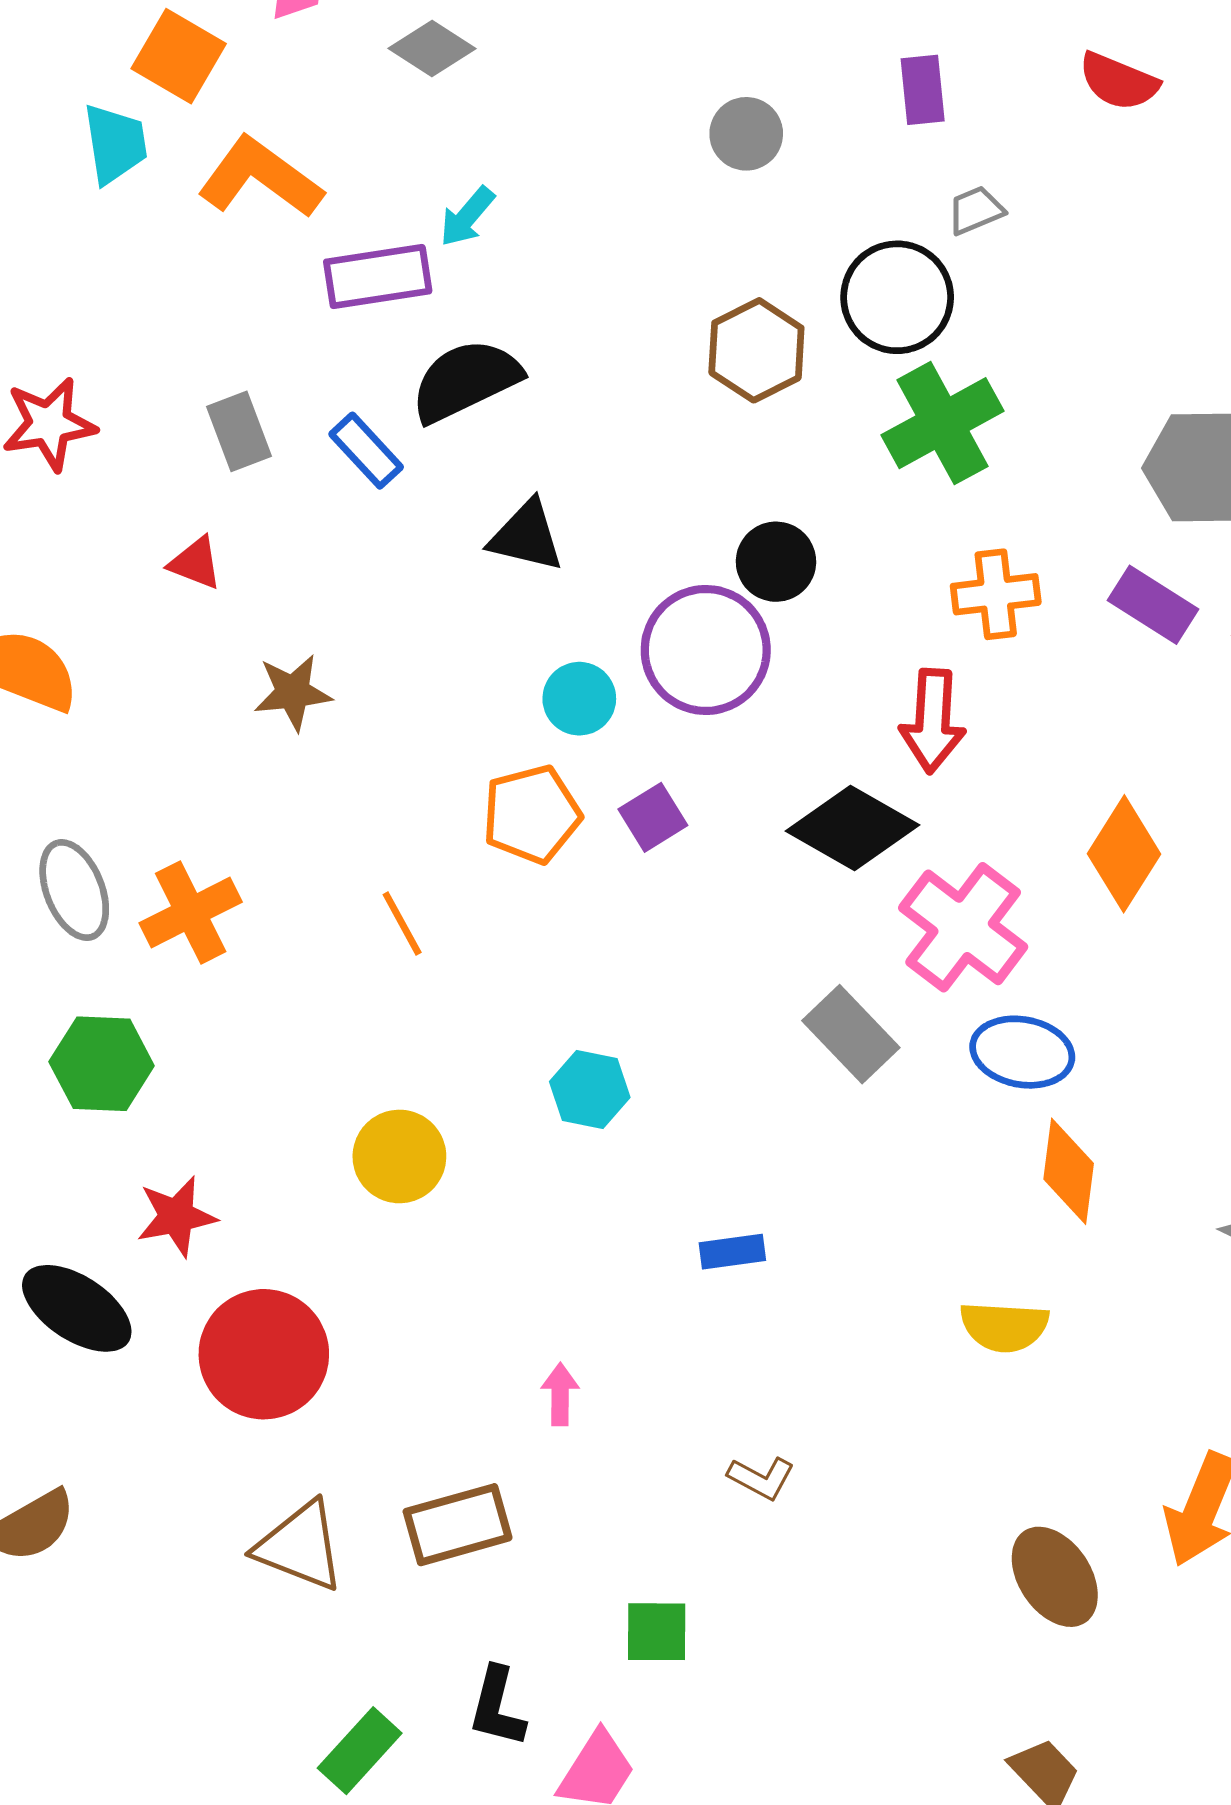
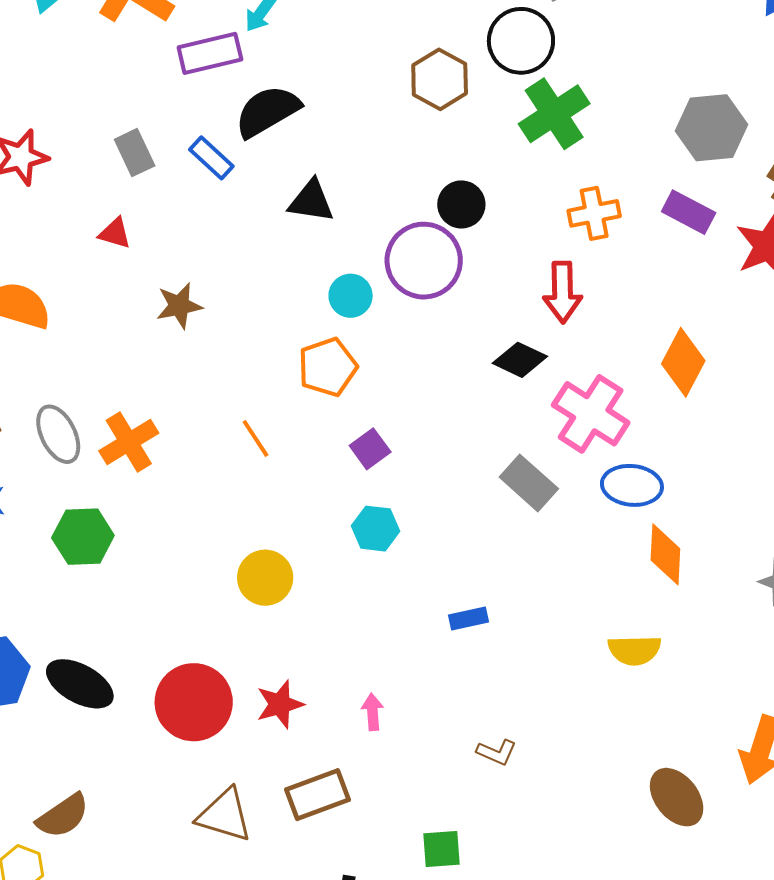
purple square: (653, 817) -> (370, 449), moved
black diamond: (853, 828) -> (520, 360), size x0.7
red star: (176, 1216) -> (280, 704), moved

